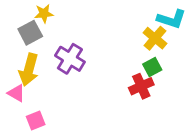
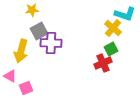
gray square: (30, 33) -> (39, 31), moved
purple cross: (70, 59) -> (51, 43), turned -30
pink triangle: (16, 93) -> (10, 76), moved

